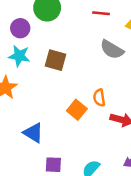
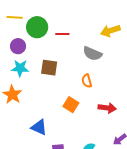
red line: (101, 13) -> (62, 34), moved
orange semicircle: (99, 98) -> (87, 81), moved

